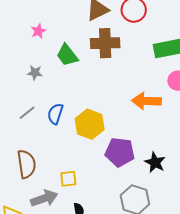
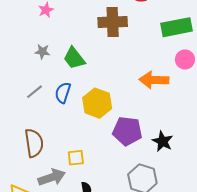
green trapezoid: (67, 55) -> (74, 58), moved

